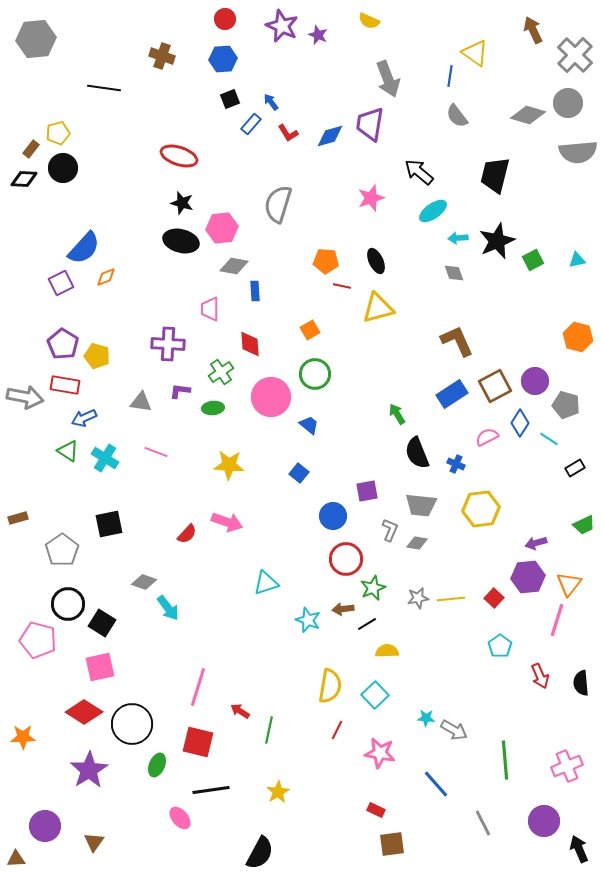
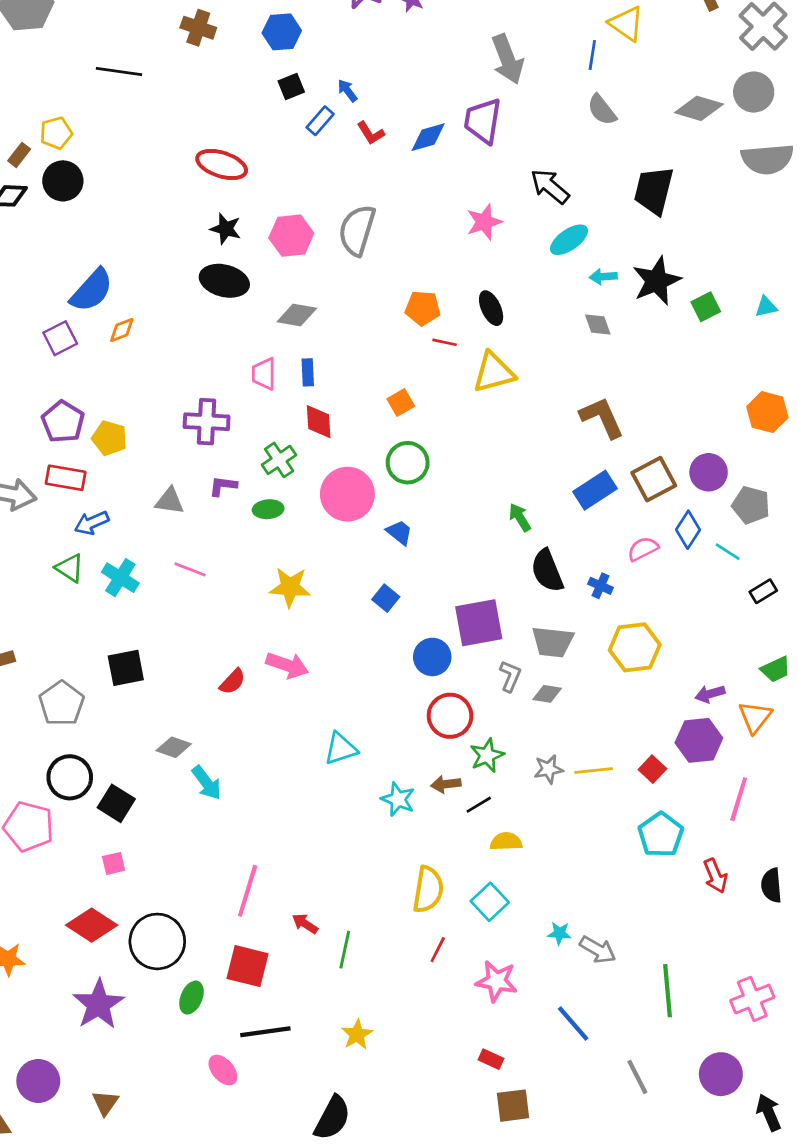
pink hexagon: (222, 228) -> (291, 236), moved
blue rectangle: (255, 291) -> (308, 372), moved
purple square: (367, 491) -> (479, 623), size x1.6
orange triangle: (569, 584) -> (755, 717), moved
cyan pentagon: (500, 646) -> (661, 835), size x1.4
pink square: (100, 667) -> (114, 863), size x0.6

